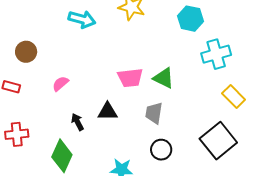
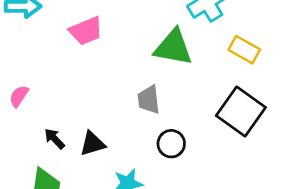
pink trapezoid: (130, 78) -> (86, 31), moved
green triangle: (164, 78) -> (173, 47), moved, size x1.4
black triangle: (108, 112) -> (92, 144), moved

